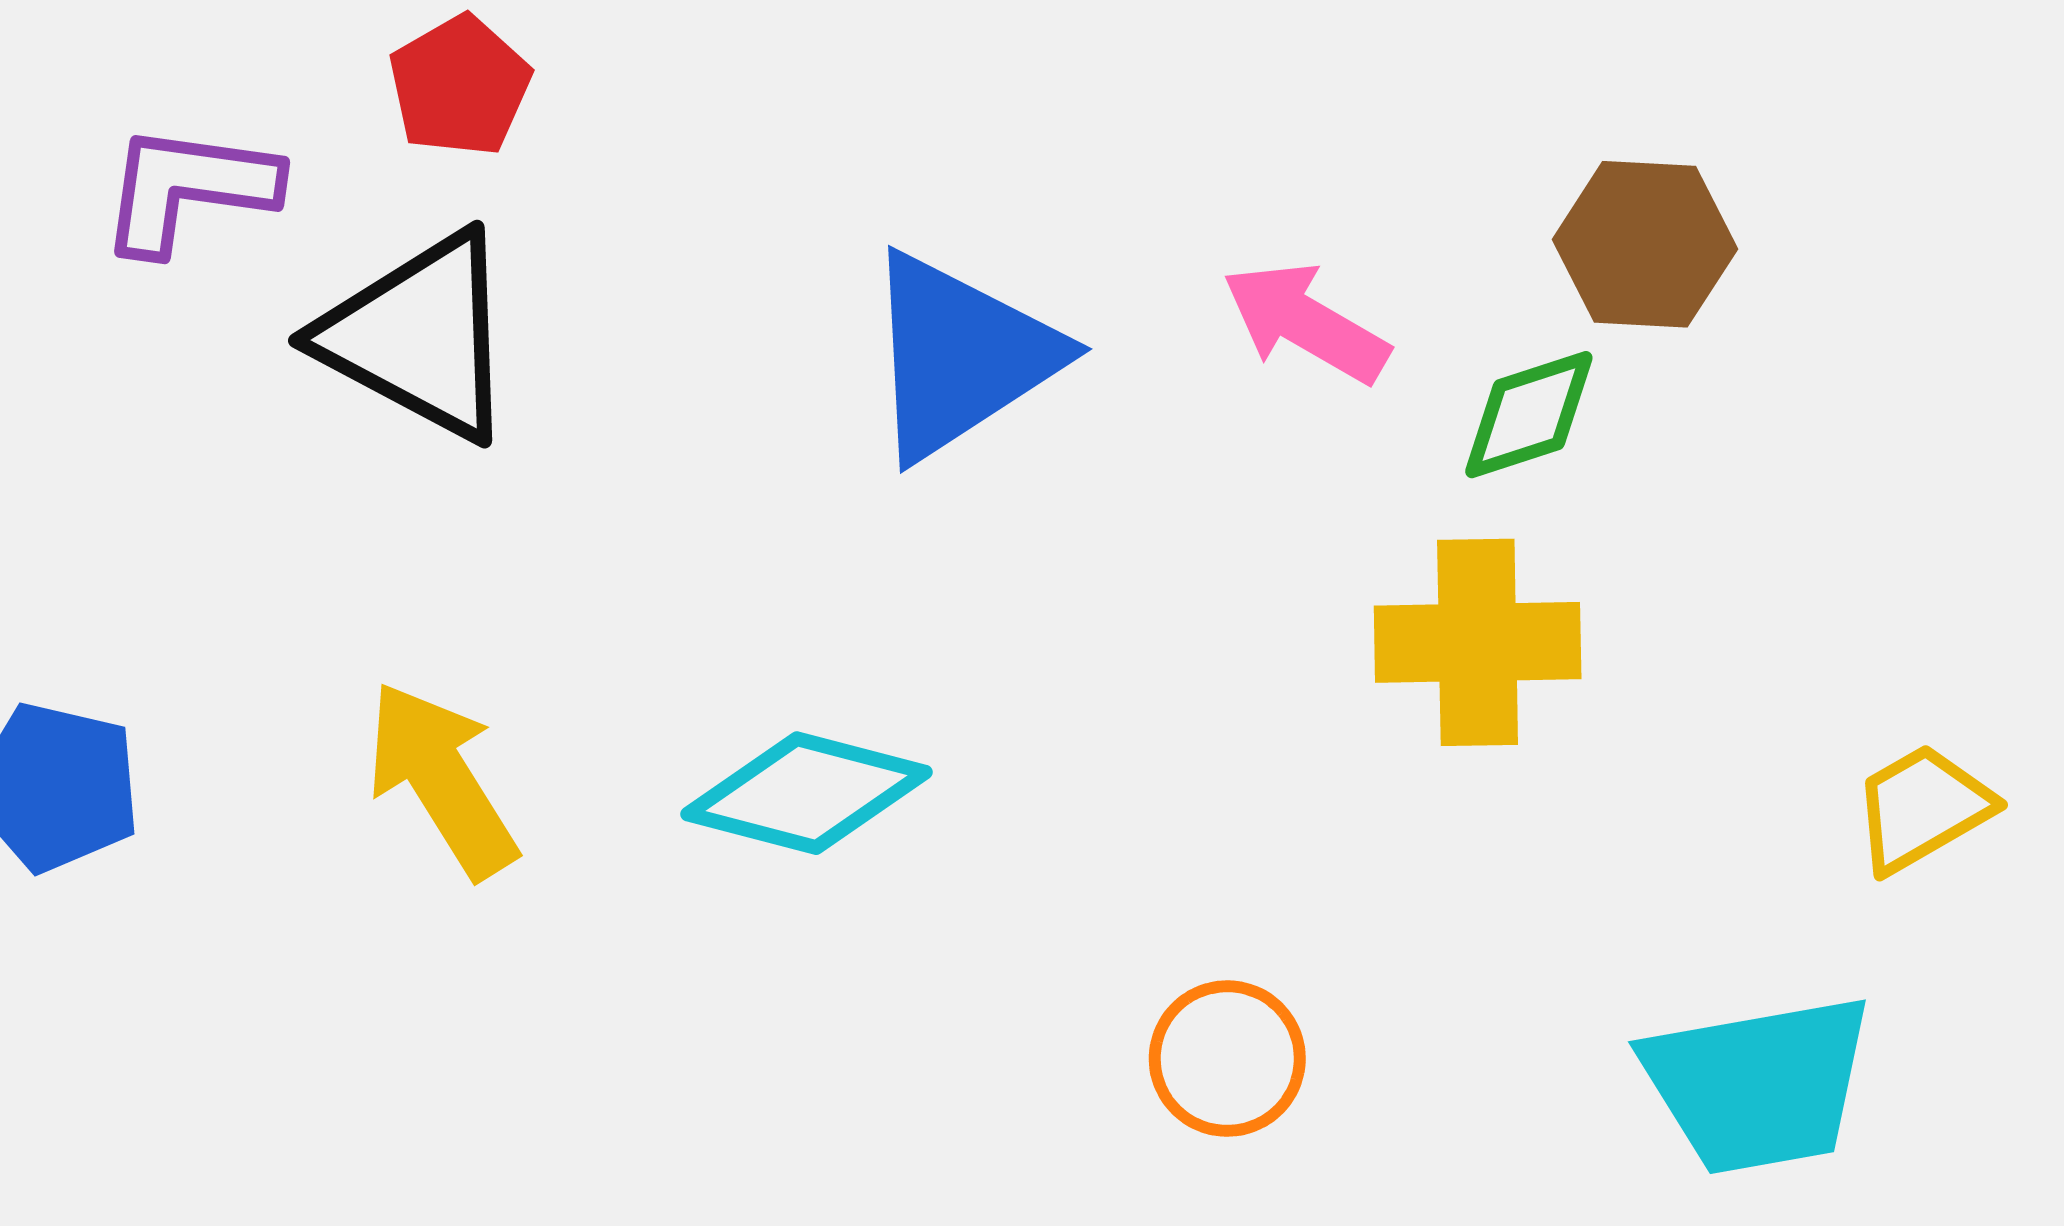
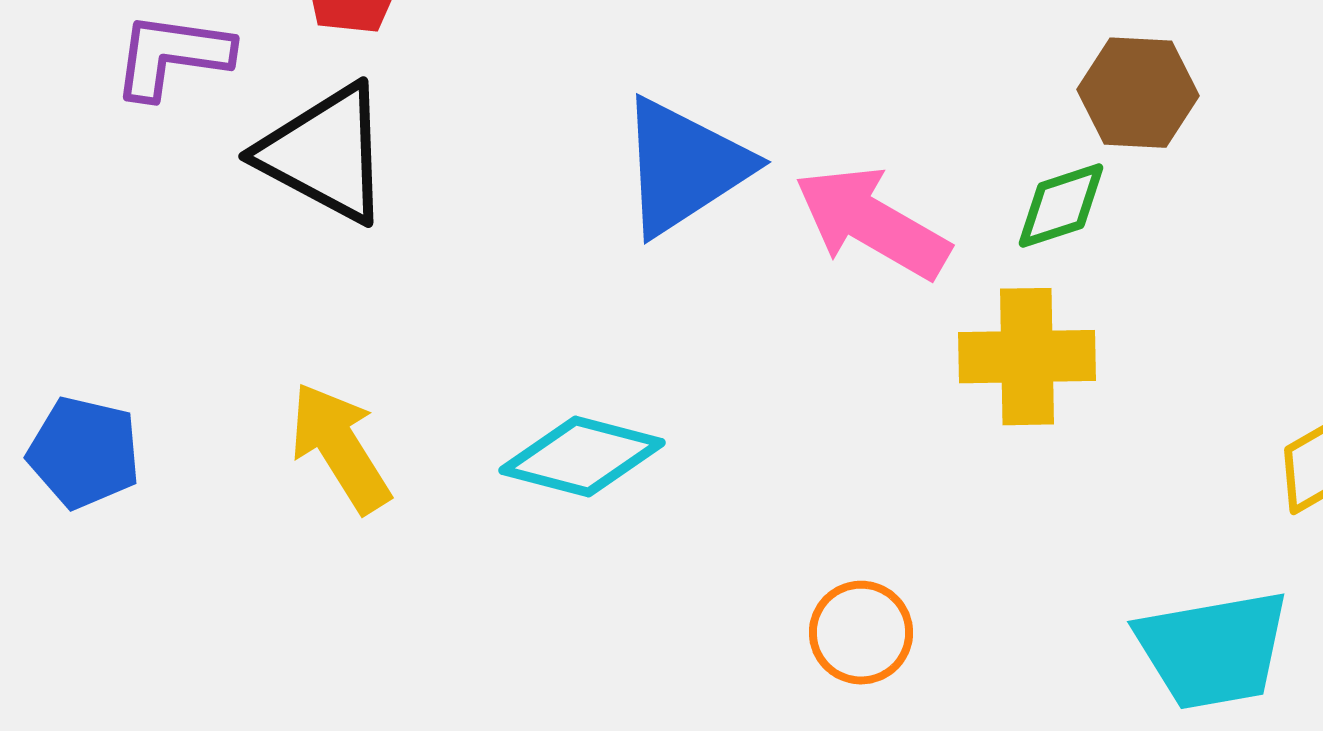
pink arrow: (1306, 323) -> (872, 223), moved, size x1.4

